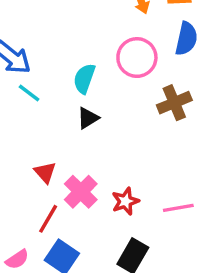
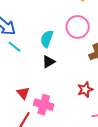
pink cross: (81, 192) -> (44, 105), turned -30
red star: (125, 201) -> (85, 90), moved

